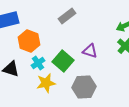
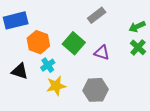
gray rectangle: (67, 16) -> (97, 15), moved
green square: (63, 61) -> (74, 43), moved

